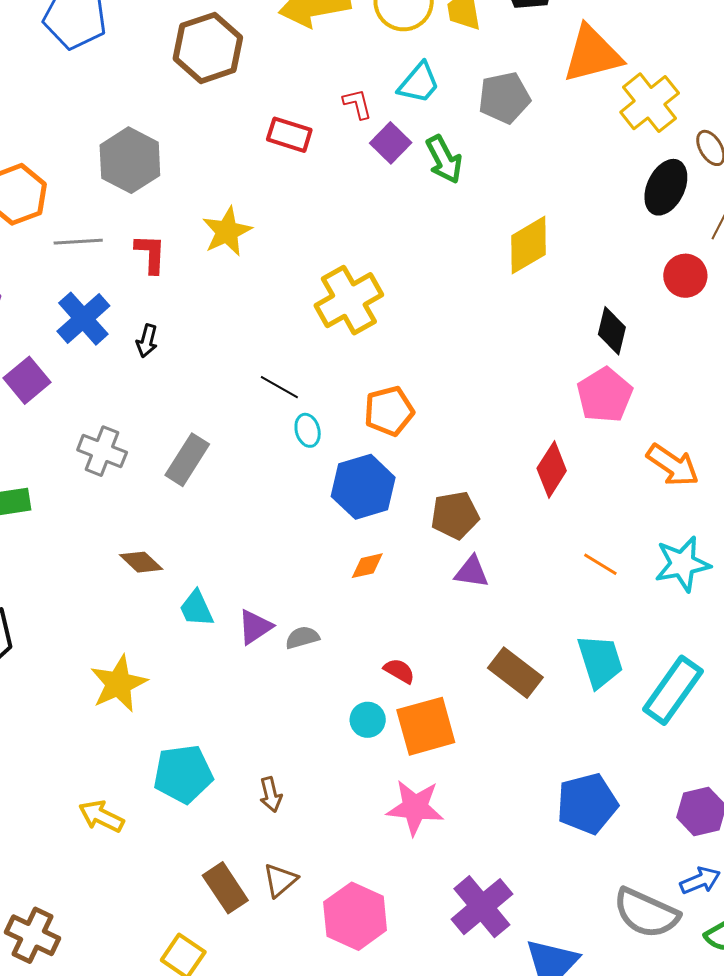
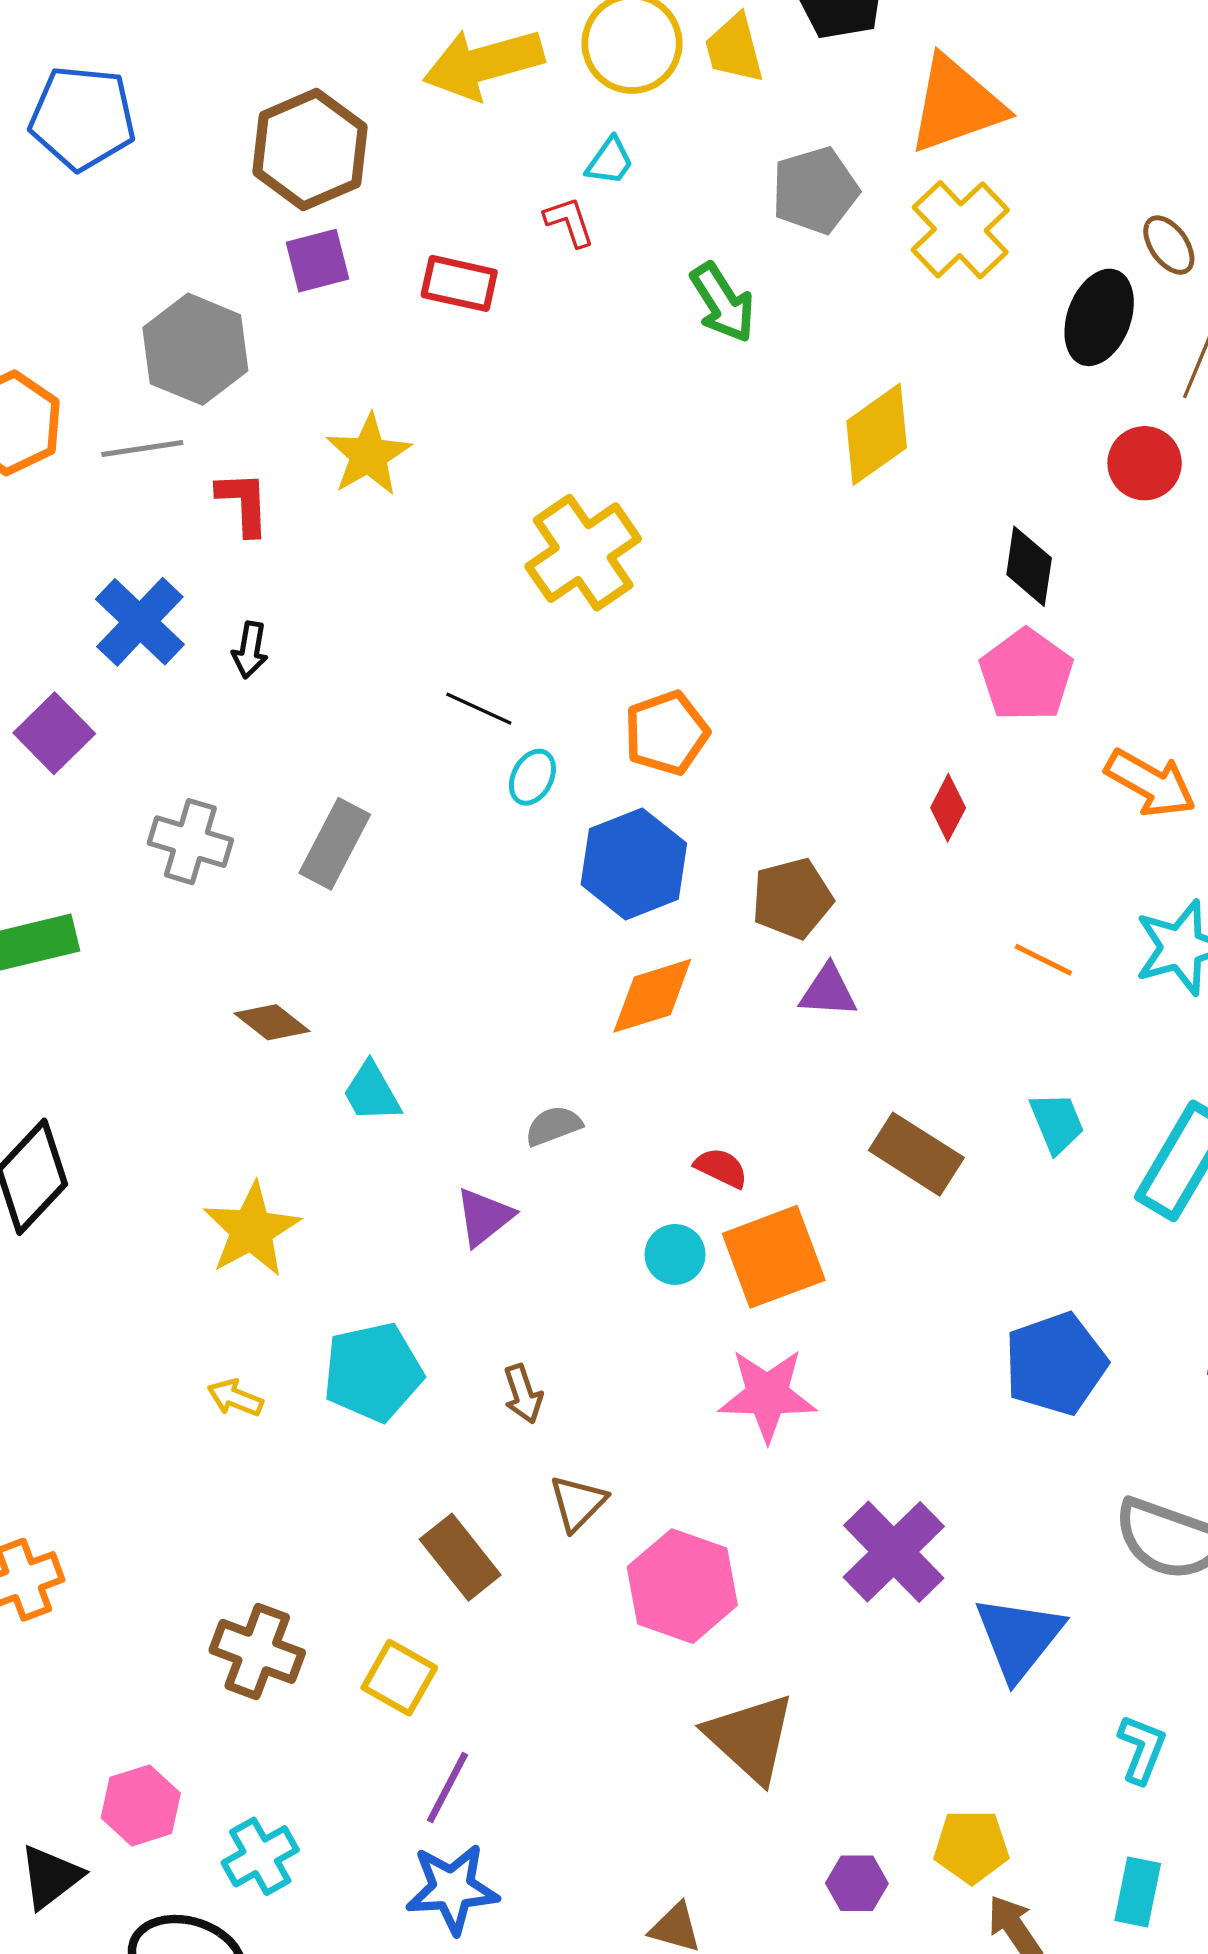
cyan trapezoid: (419, 83) -> (610, 161), moved, size x0.7
yellow cross: (650, 103) -> (960, 230), moved
purple square: (391, 143) -> (318, 261), moved, turned 36
gray line: (78, 242) -> (142, 448), moved
cyan ellipse: (308, 430) -> (532, 777), turned 48
red diamond: (552, 470) -> (948, 808), size x0.7
orange diamond: (367, 566) -> (652, 996), size x1.6
purple triangle: (255, 627) -> (484, 1217), moved
cyan trapezoid: (600, 661) -> (1057, 1123), size x0.7
yellow arrow: (101, 816) -> (235, 1398), moved, size x0.7
brown triangle: (280, 880) -> (578, 1503), moved
brown cross: (33, 935) -> (257, 1651), moved

